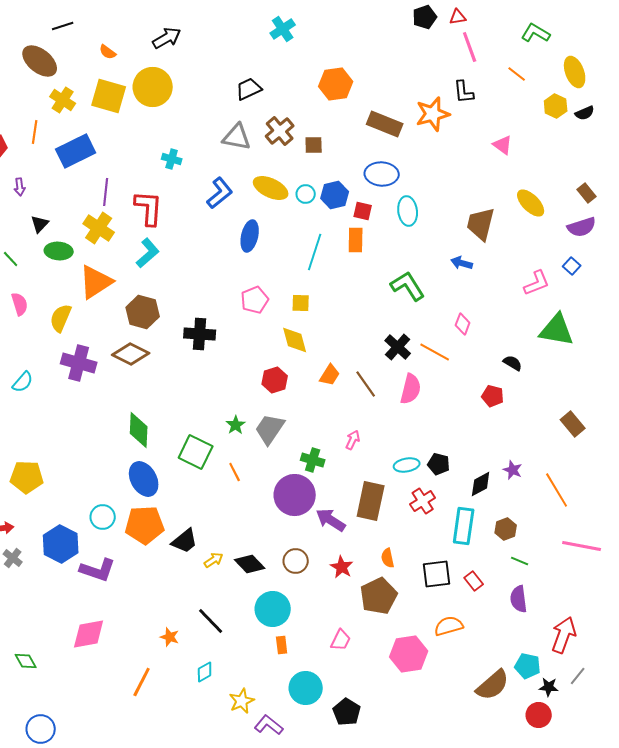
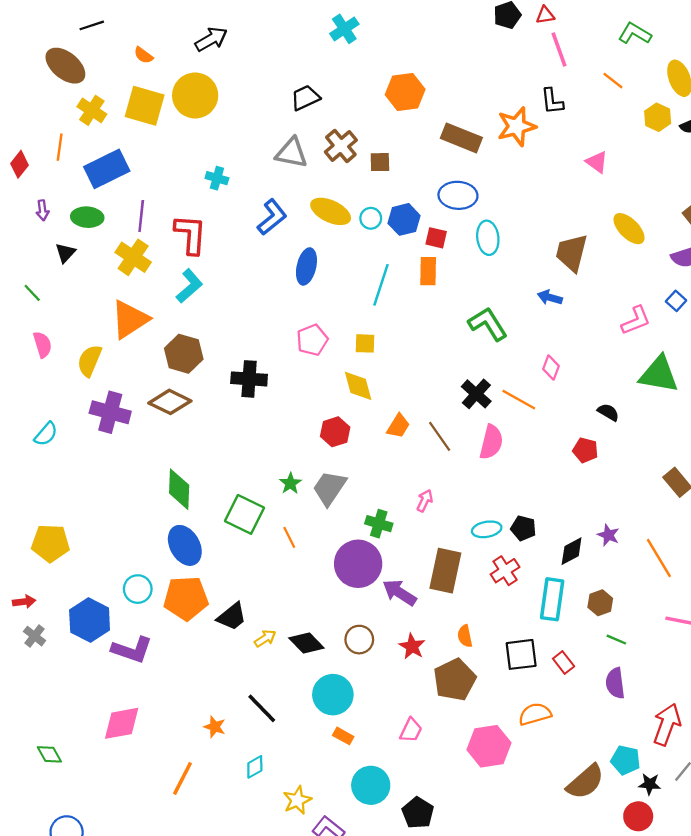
green ellipse: (59, 251) -> (87, 217), moved
orange rectangle: (282, 645) -> (343, 736), turned -54

